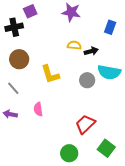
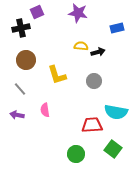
blue rectangle: (110, 27) -> (117, 28), turned 56
cyan semicircle: (109, 72) -> (116, 112), moved
red trapezoid: (85, 124) -> (92, 125), turned 40

